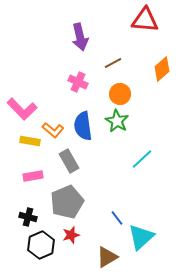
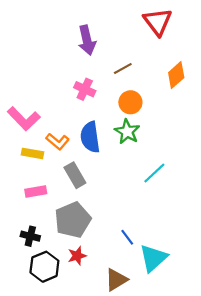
red triangle: (145, 20) -> (158, 22), turned 48

